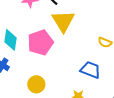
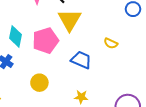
blue trapezoid: (90, 70) -> (81, 60), moved

